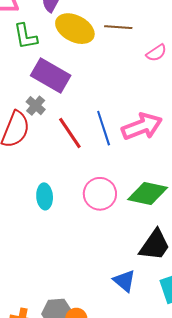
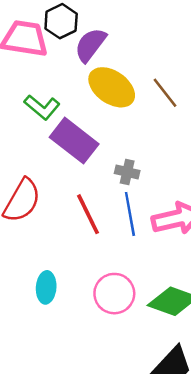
brown line: (118, 27) -> (165, 93), turned 40
green L-shape: (25, 36) -> (42, 107), moved, turned -48
gray cross: (36, 106) -> (127, 172), moved, turned -36

